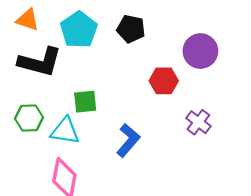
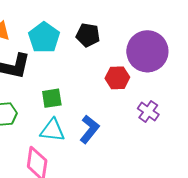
purple circle: (200, 51) -> (147, 51), size x1.4
cyan triangle: (65, 131) -> (52, 130), moved

